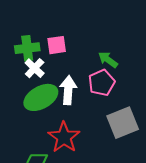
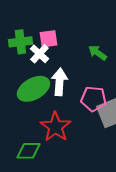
white cross: (35, 68) -> (39, 54), moved
pink pentagon: (102, 83) -> (93, 99), moved, turned 30

